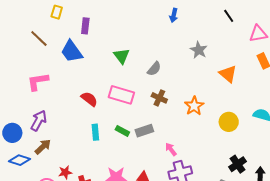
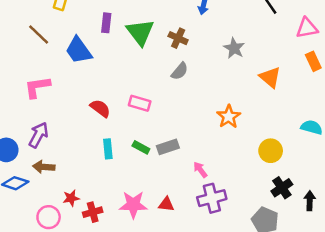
purple rectangle: (85, 26) -> (106, 23), moved
green triangle: (121, 56) -> (140, 32), moved, size x1.4
pink rectangle: (121, 95) -> (140, 103), size x0.7
brown cross: (159, 98) -> (178, 38), moved
yellow circle: (229, 122) -> (271, 151), moved
brown arrow: (43, 147) -> (44, 167), turned -132

